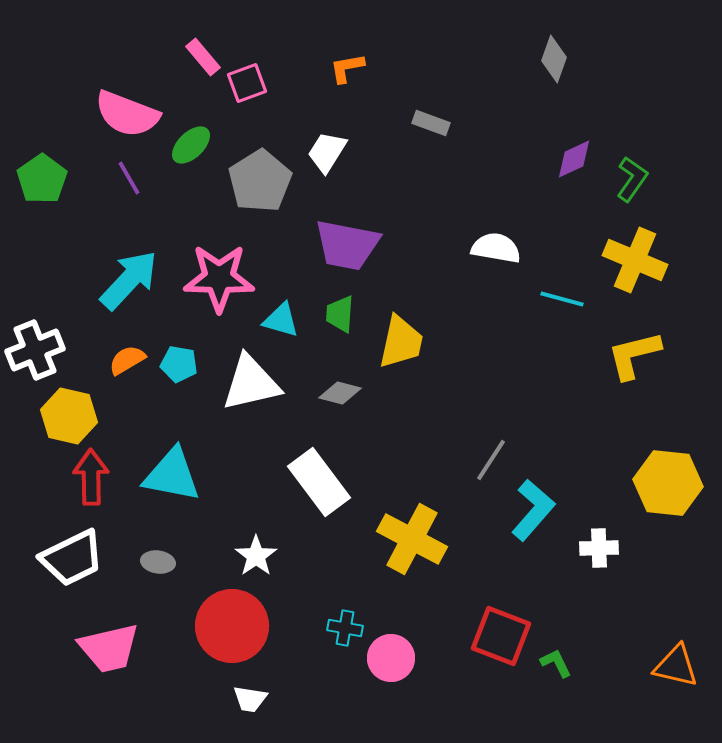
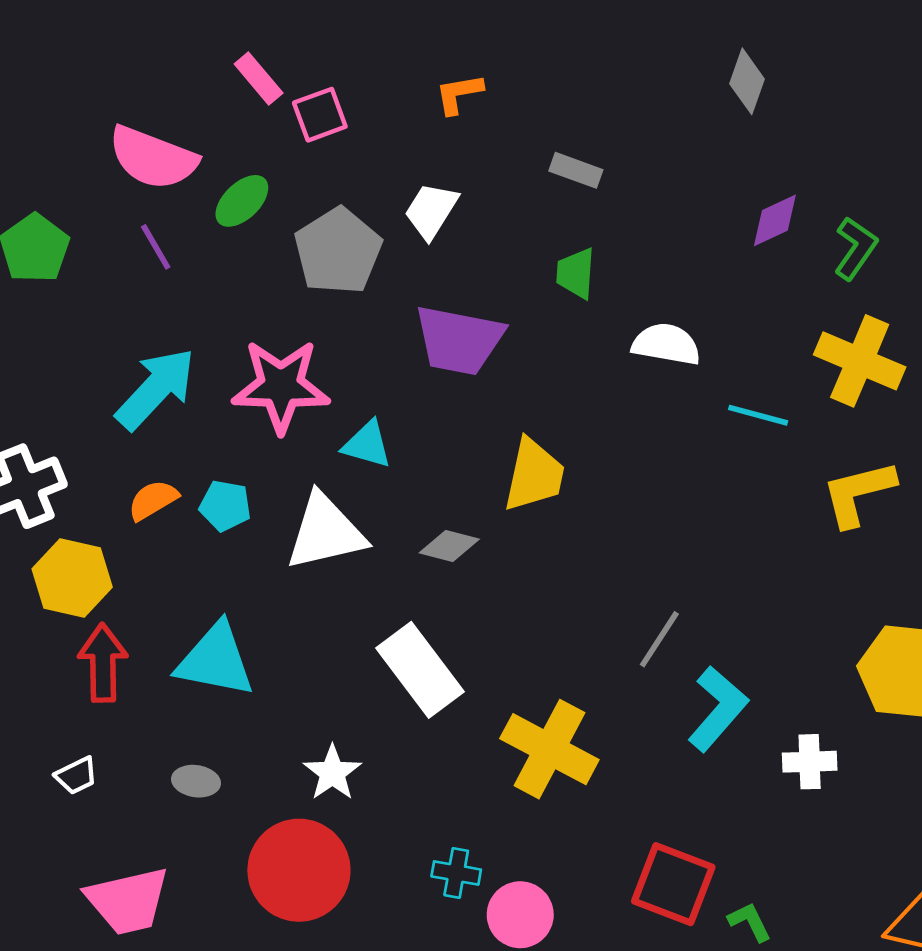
green trapezoid: (340, 314) -> (576, 273), moved
white trapezoid: (72, 558) -> (76, 776), size x0.5

